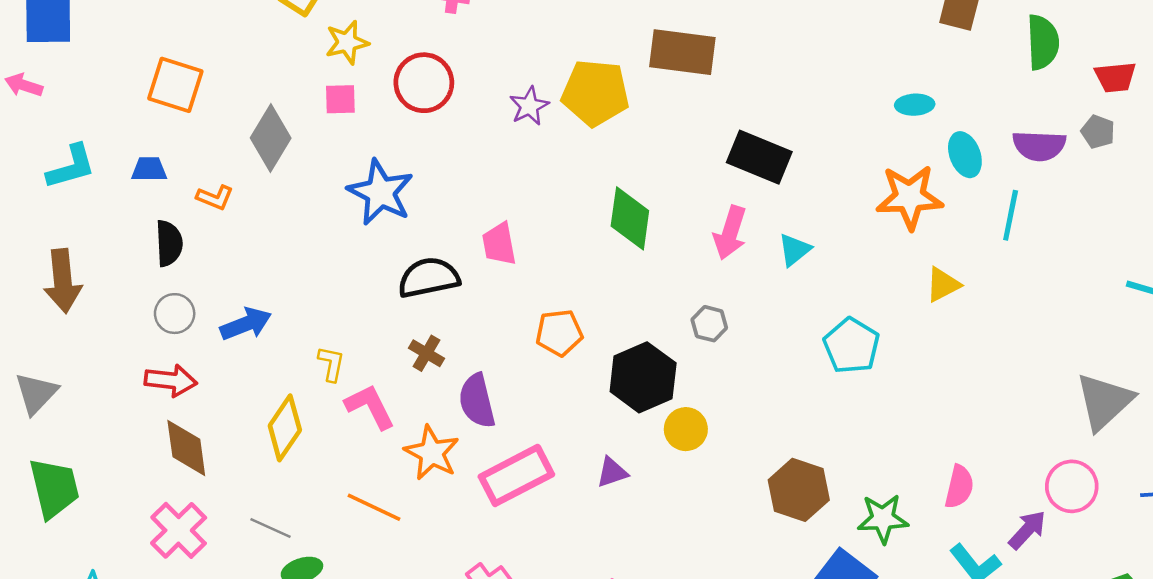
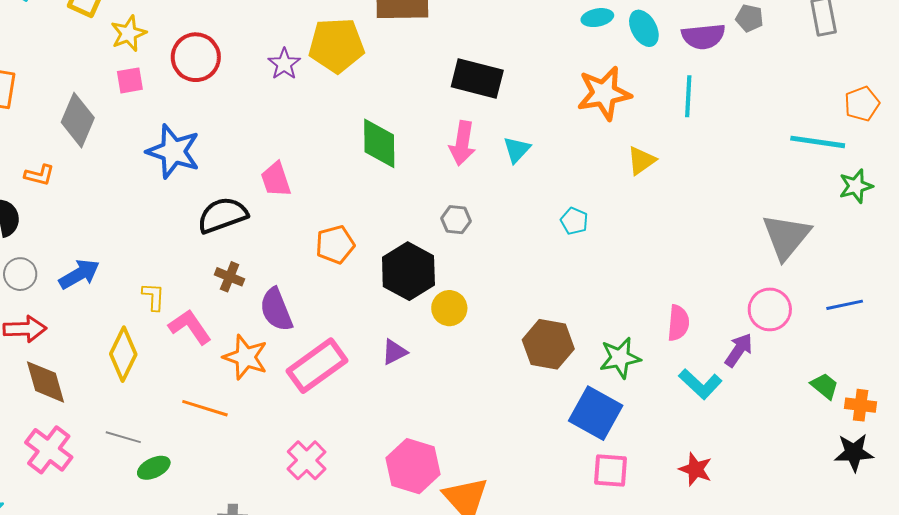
cyan ellipse: (965, 155) -> (644, 28), moved
cyan pentagon: (851, 346) -> (574, 221), size x0.6

